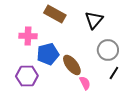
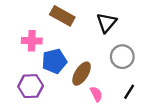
brown ellipse: (72, 65) -> (82, 74), turned 70
black line: (114, 73) -> (129, 92), moved

